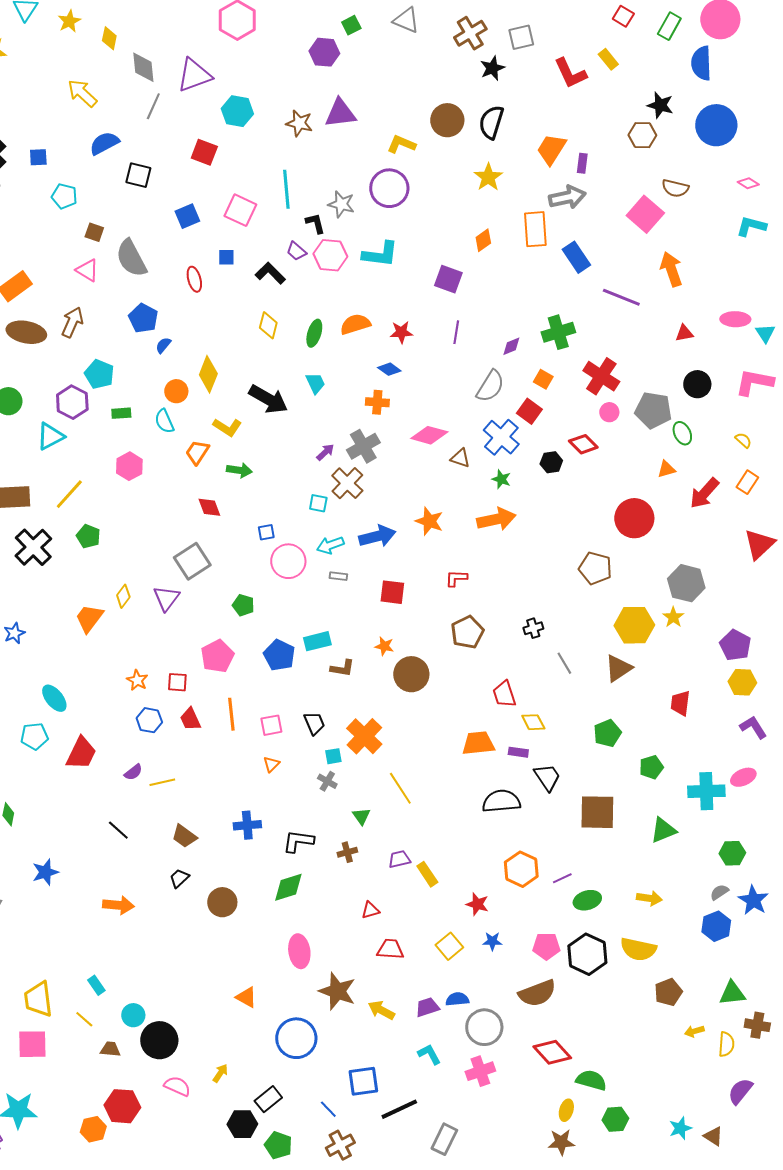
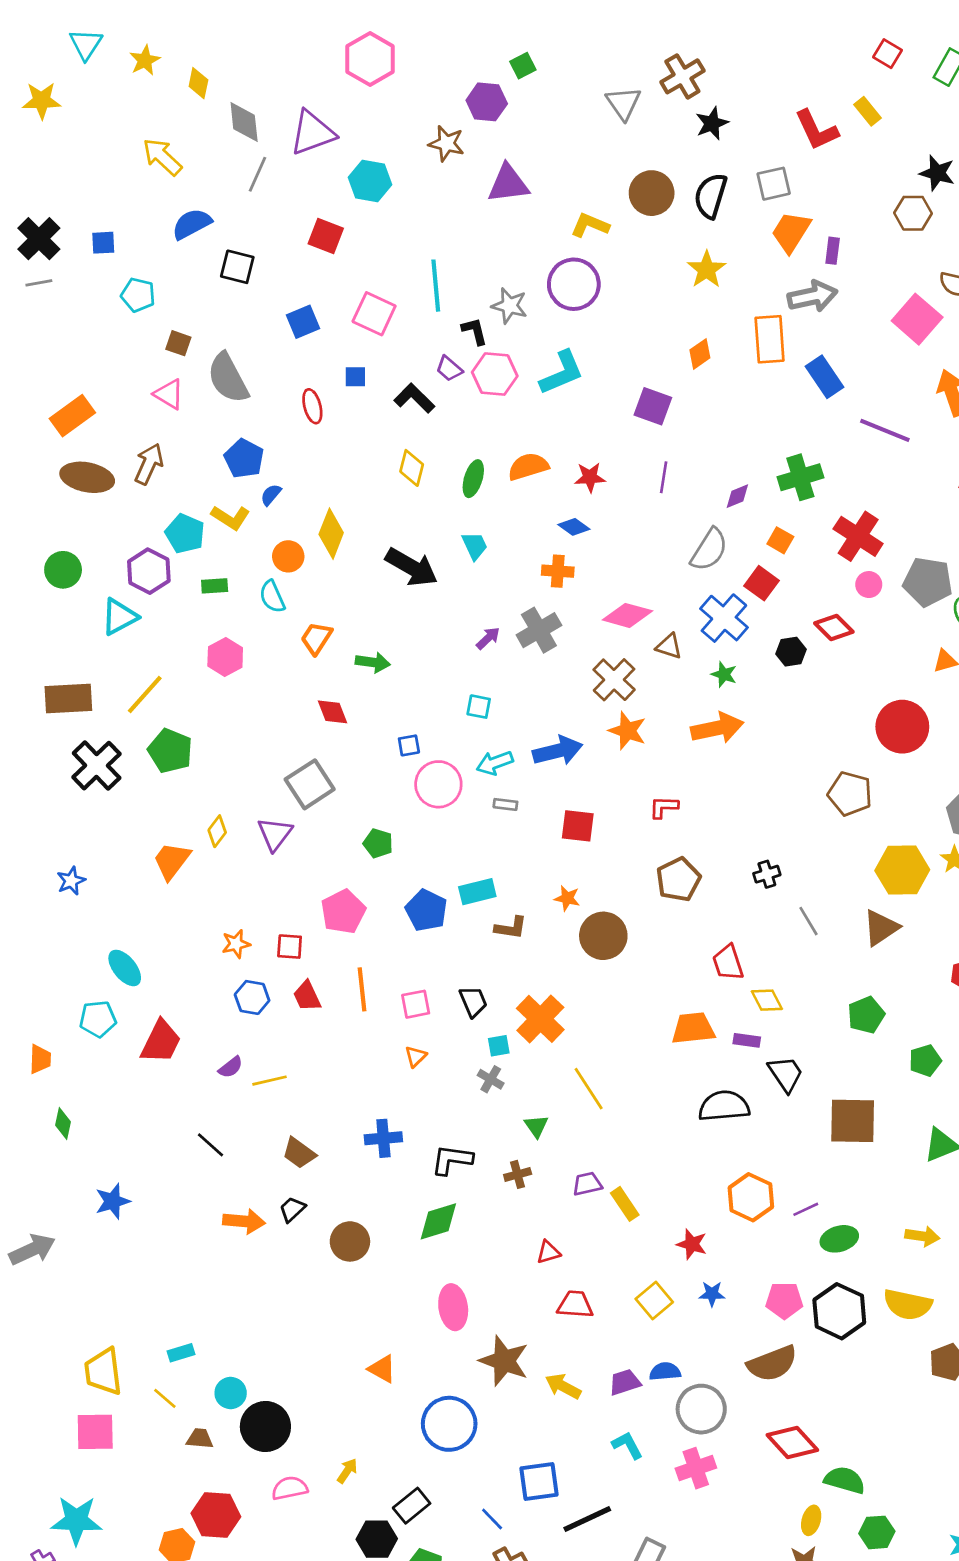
gray triangle: (406, 20) -> (623, 103), moved, turned 32
gray square: (521, 37) -> (774, 184), moved
brown star: (299, 123) -> (446, 143), moved
cyan L-shape: (380, 254) -> (562, 373), turned -30
yellow L-shape: (227, 427) -> (231, 518), moved
brown cross: (347, 483) -> (614, 680), moved
green pentagon: (88, 536) -> (170, 751), size x1.4
orange star: (137, 680) -> (236, 944), turned 30
orange arrow: (118, 905) -> (244, 1221), moved
cyan rectangle: (96, 985) -> (181, 1353), turned -72
pink semicircle: (177, 1086) -> (290, 1488), turned -36

